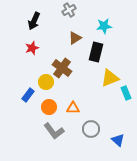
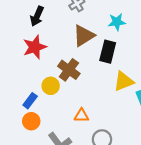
brown triangle: (75, 38) -> (84, 36), size x1.5
red star: (32, 48) -> (35, 47), size x1.5
orange circle: (49, 107) -> (31, 121), moved

